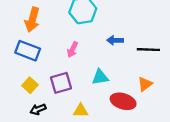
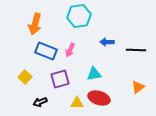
blue rectangle: (28, 51) -> (46, 51), moved
orange triangle: (145, 84) -> (138, 87), moved
yellow square: (30, 85) -> (25, 77), moved
red ellipse: (123, 101) -> (99, 98), moved

